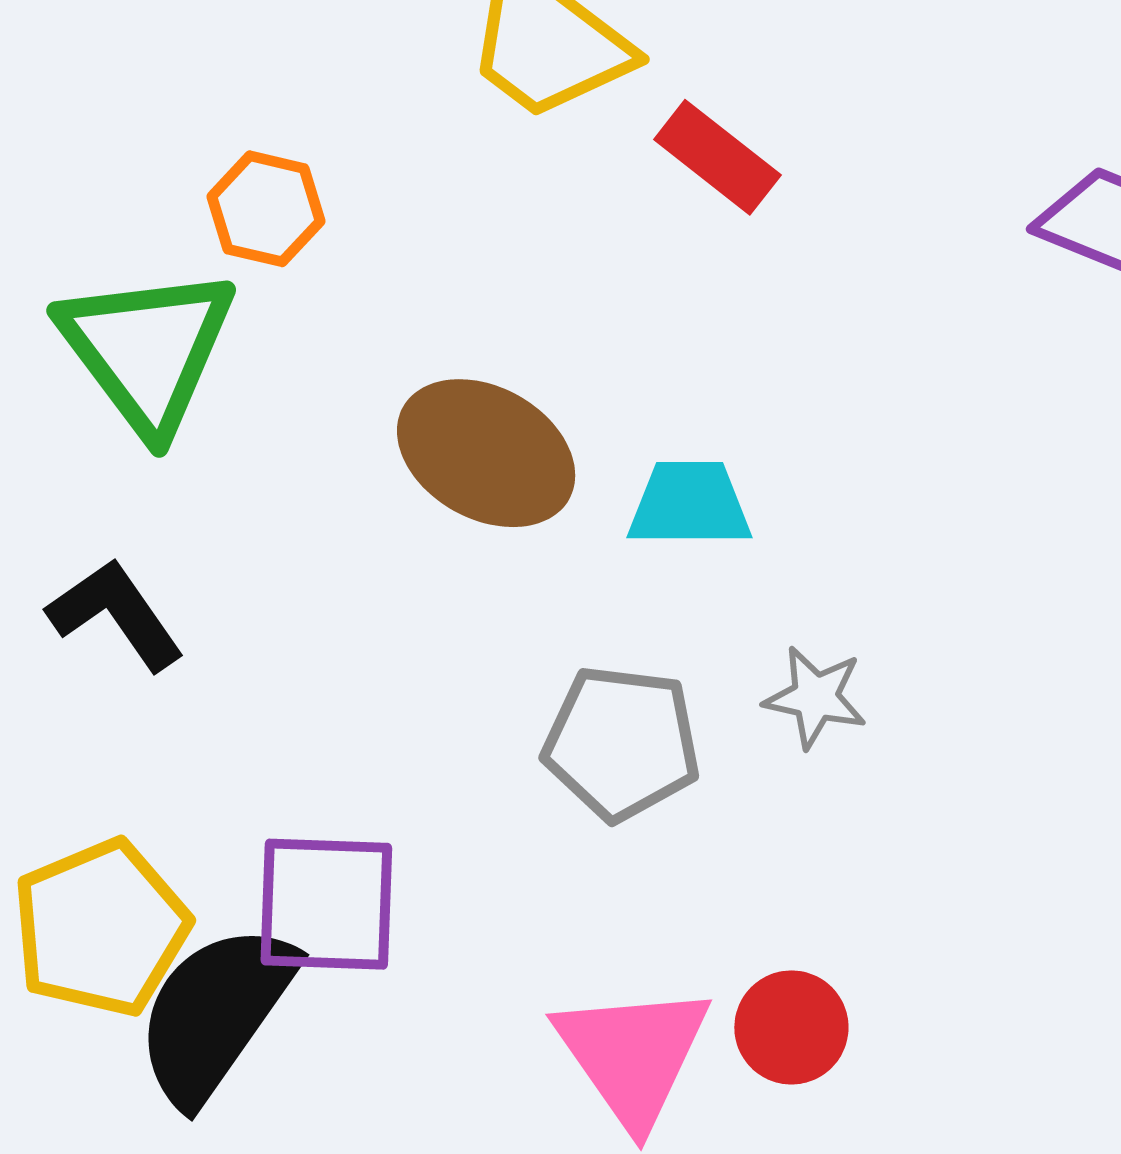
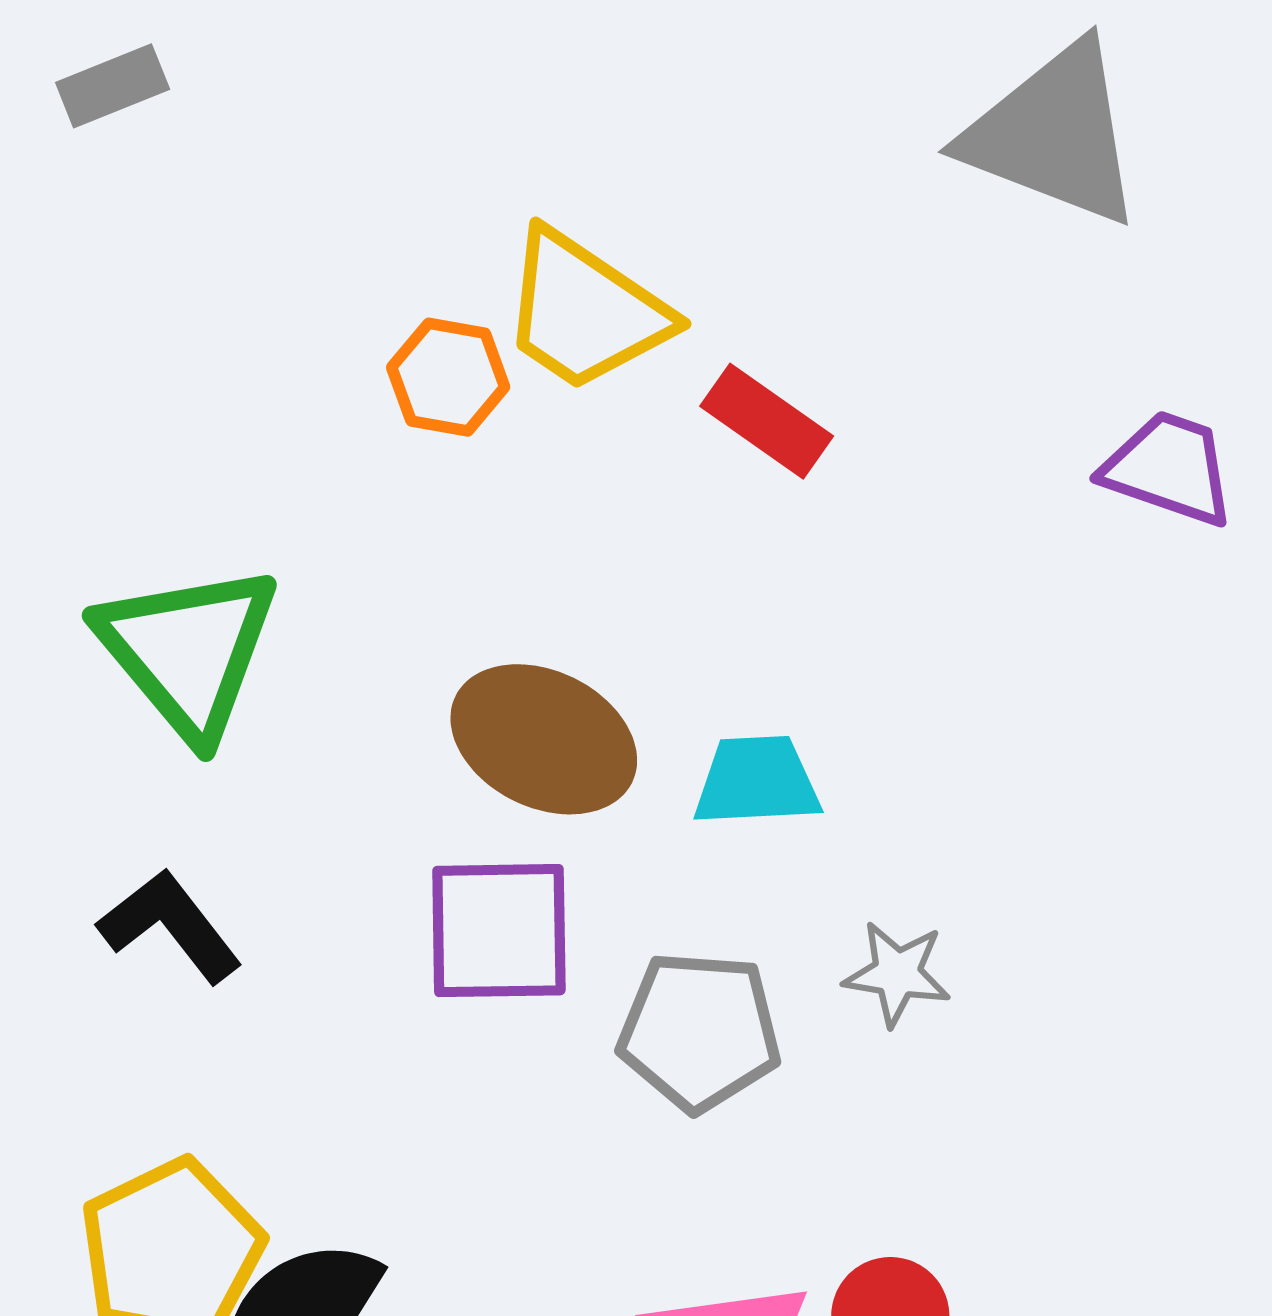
orange hexagon: (266, 209) -> (448, 377), moved
purple square: (326, 904) -> (499, 931), moved

